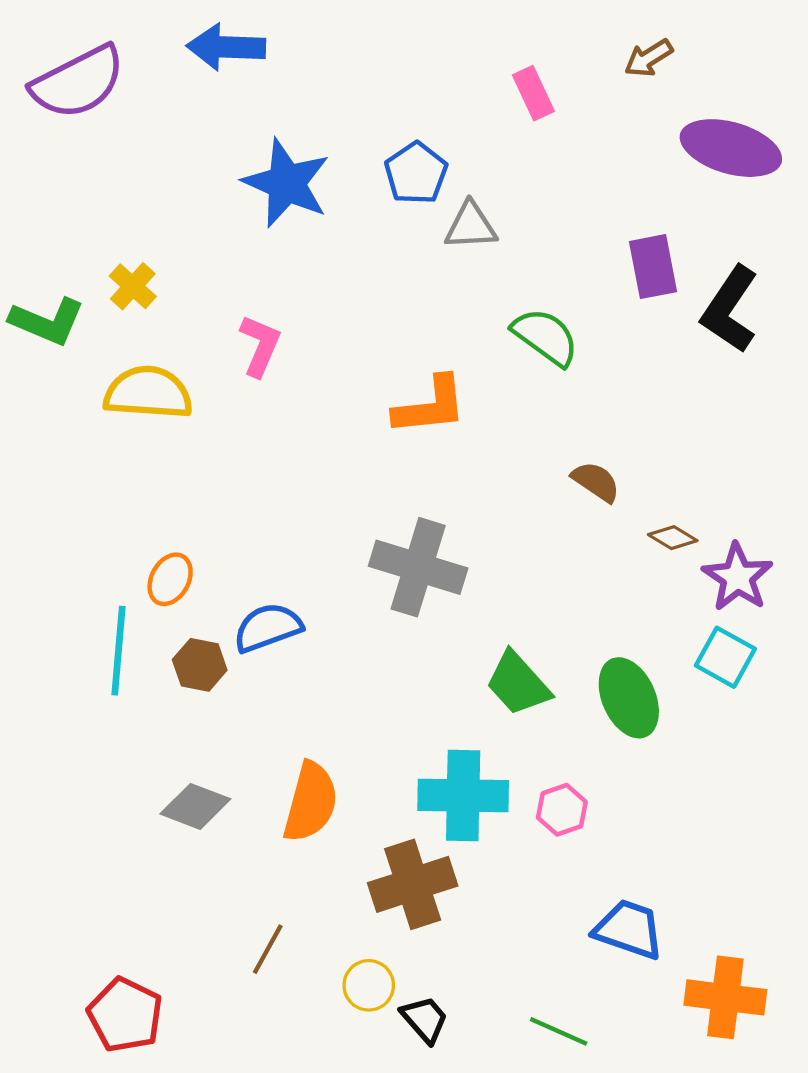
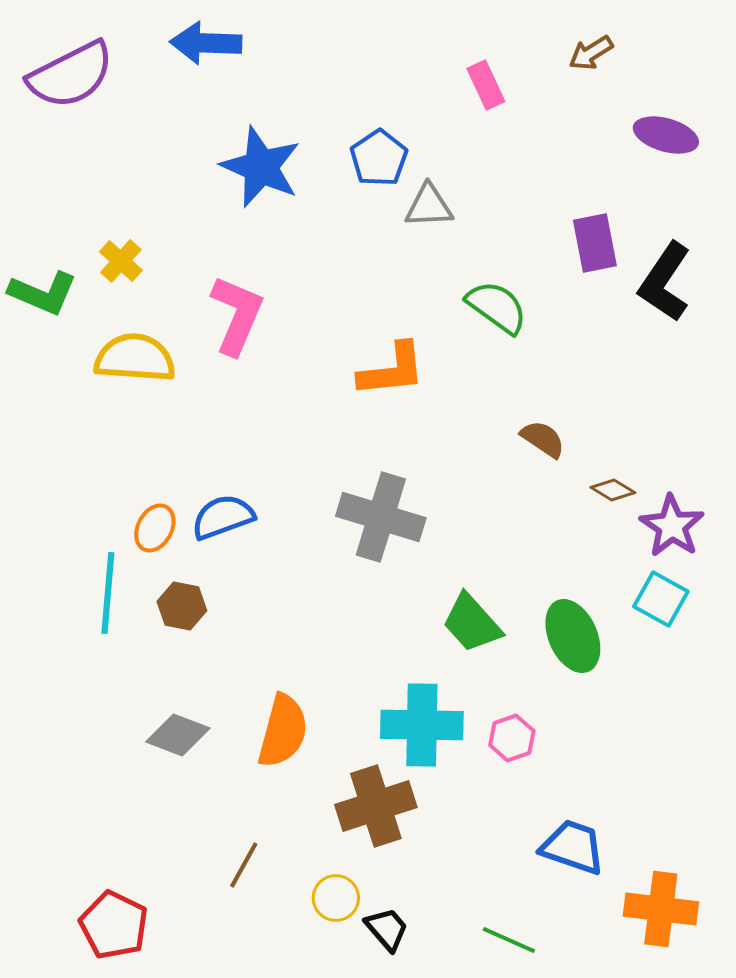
purple ellipse: (731, 148) -> (666, 135), size x0.7
pink L-shape: (260, 346) -> (237, 315), size x1.4
blue semicircle: (268, 628) -> (223, 517), moved

